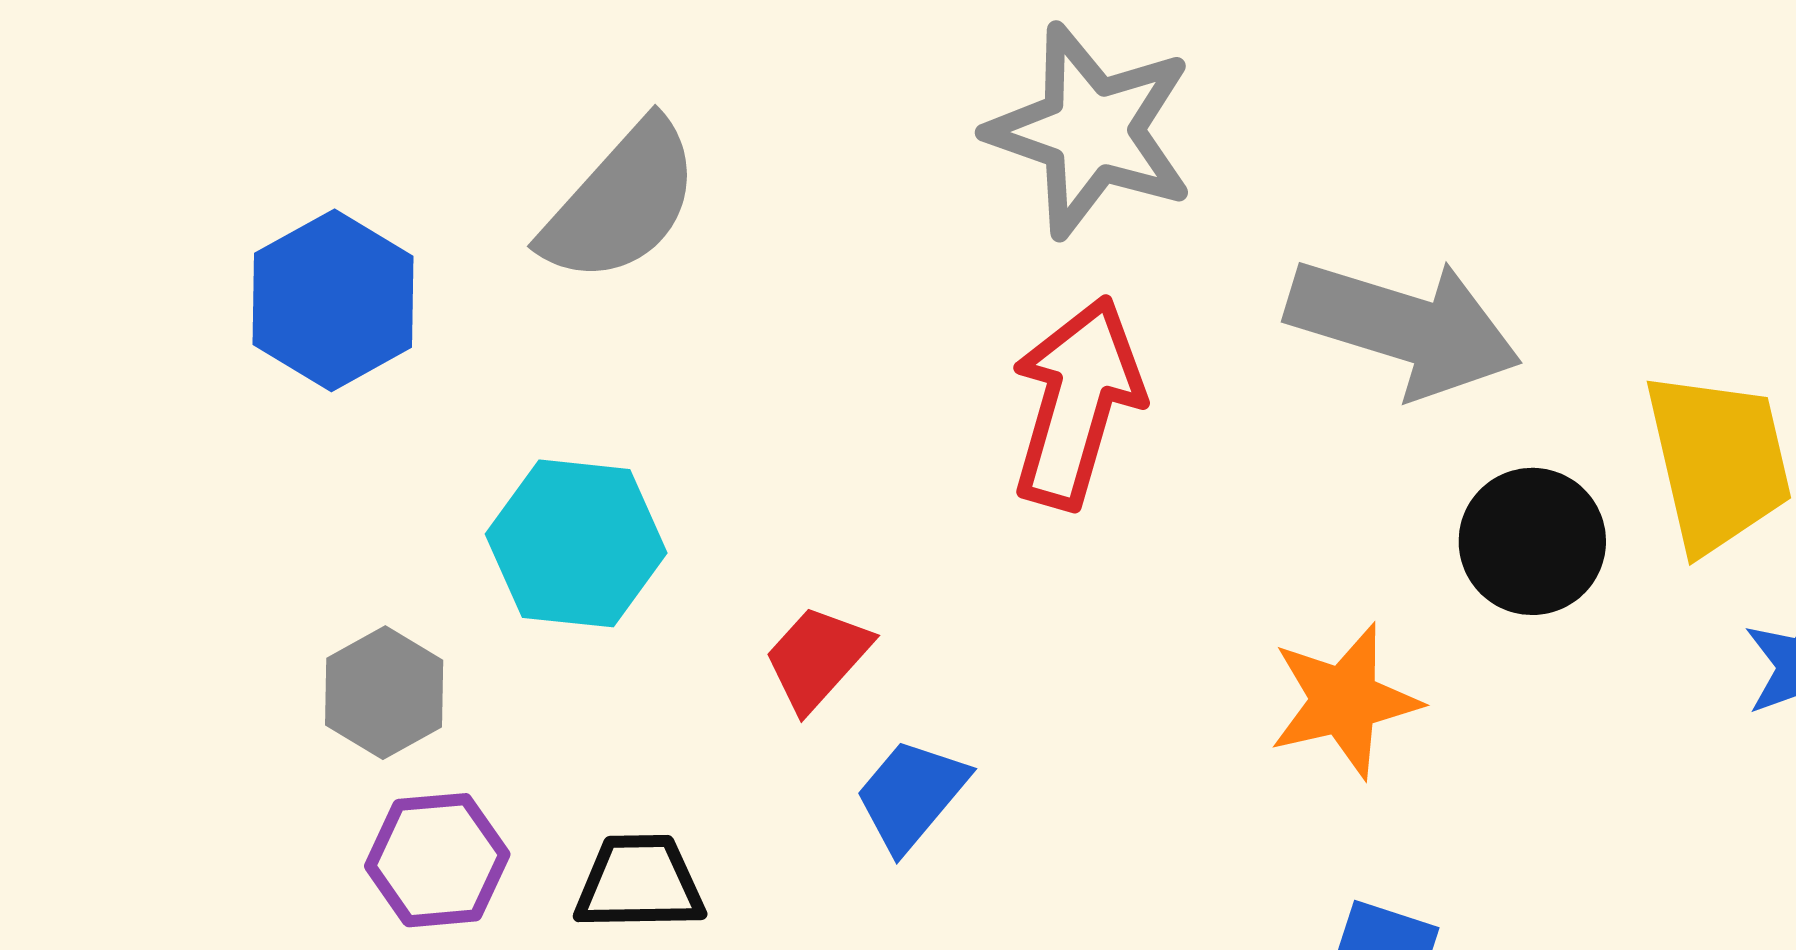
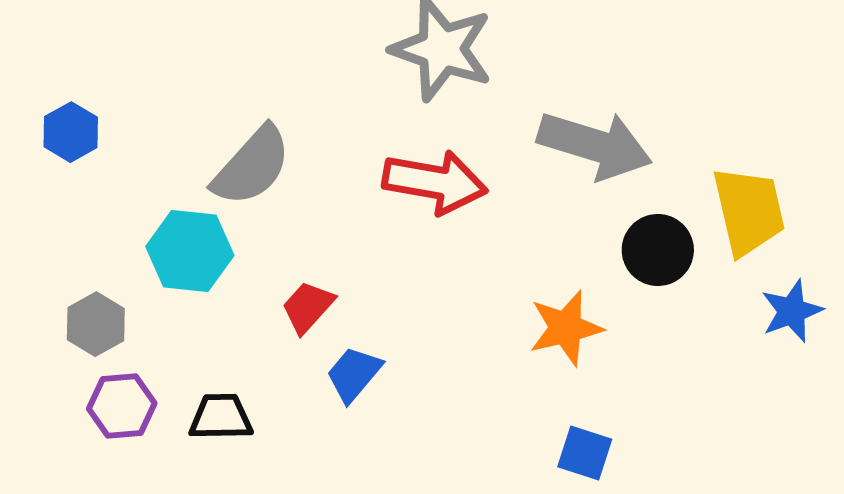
gray semicircle: (621, 202) -> (252, 166), moved
blue hexagon: (333, 300) -> (71, 132), size x0.7
red arrow: (1077, 402) -> (435, 182), turned 84

